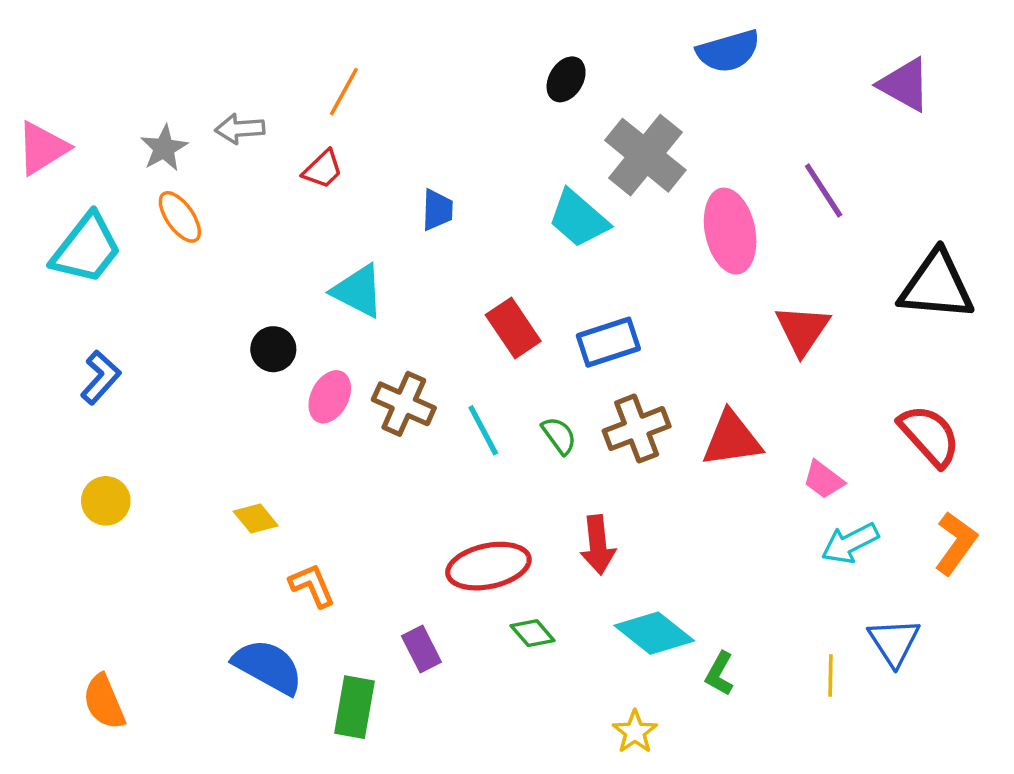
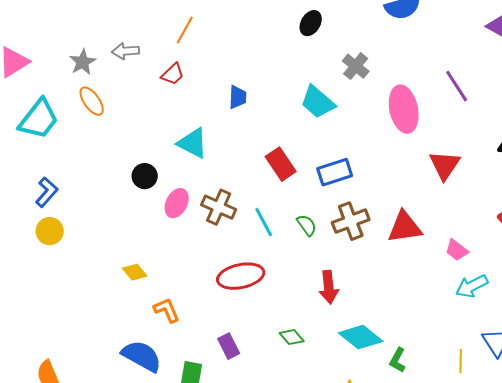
gray cross: (645, 155) -> (356, 66), size x0.6
yellow circle: (106, 501) -> (50, 231), moved
red ellipse: (488, 566) -> (241, 276), moved

